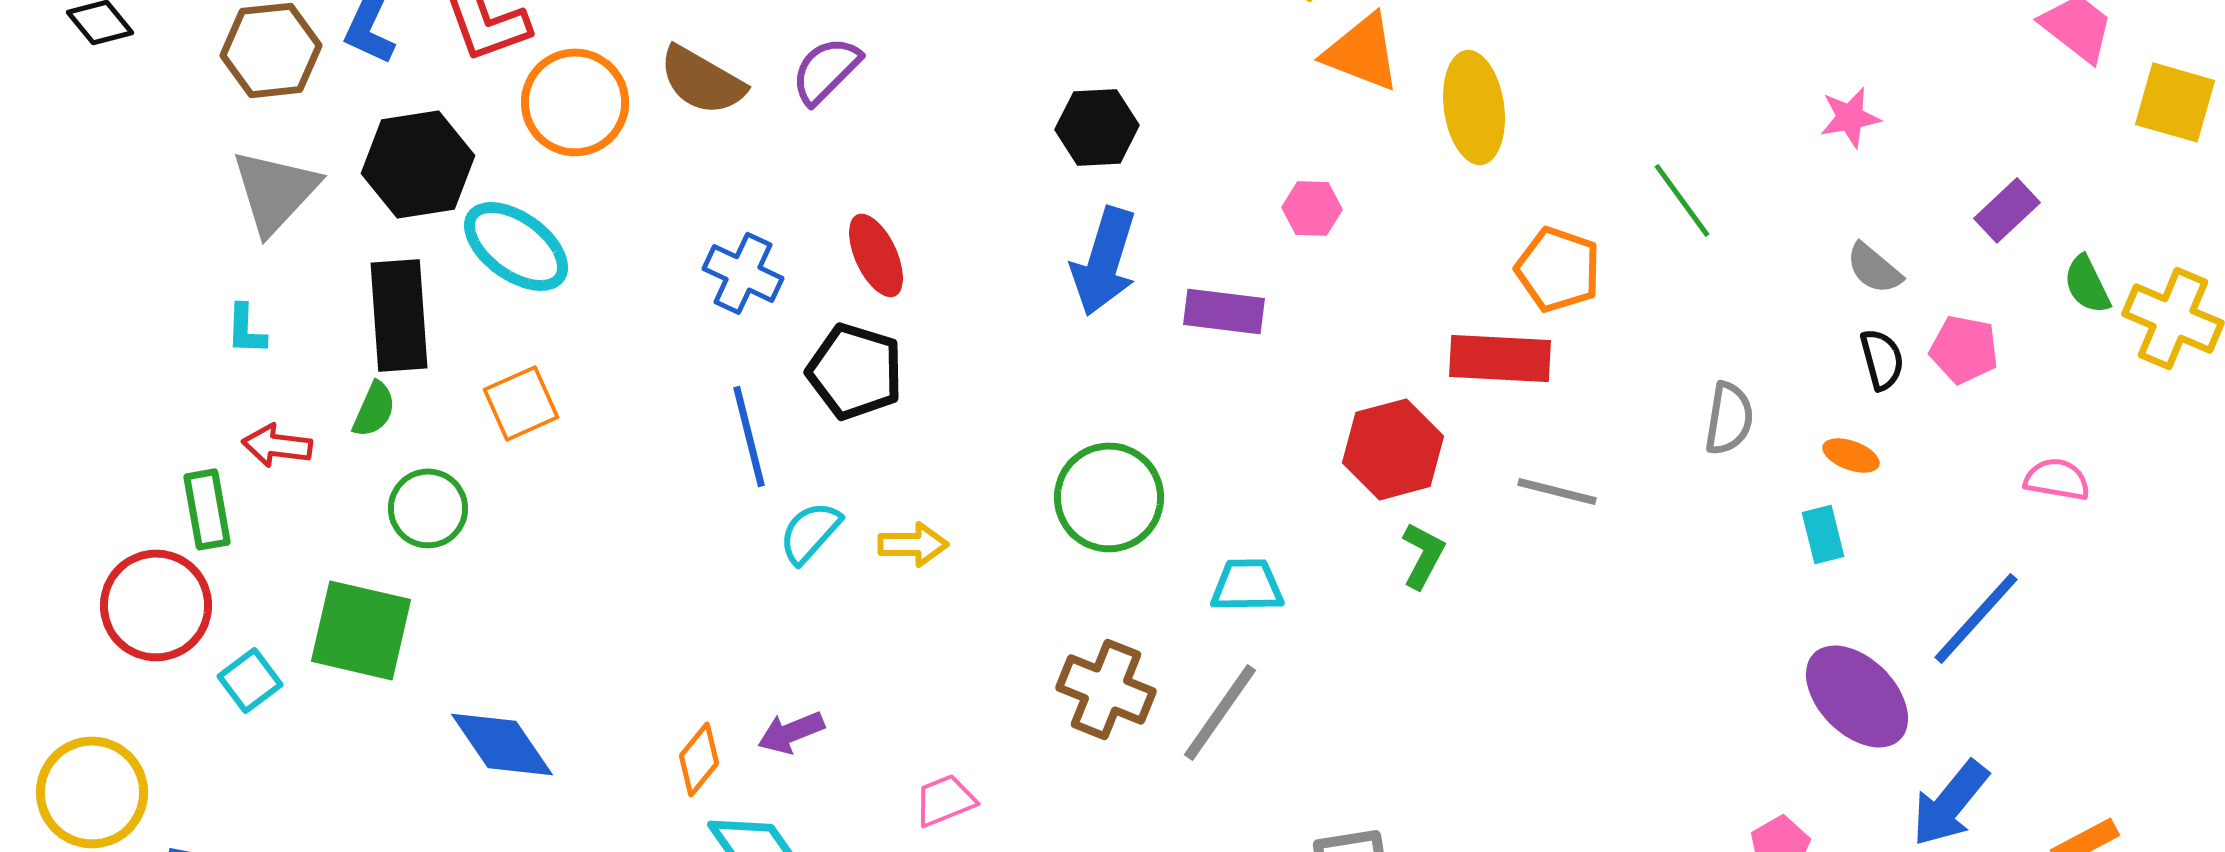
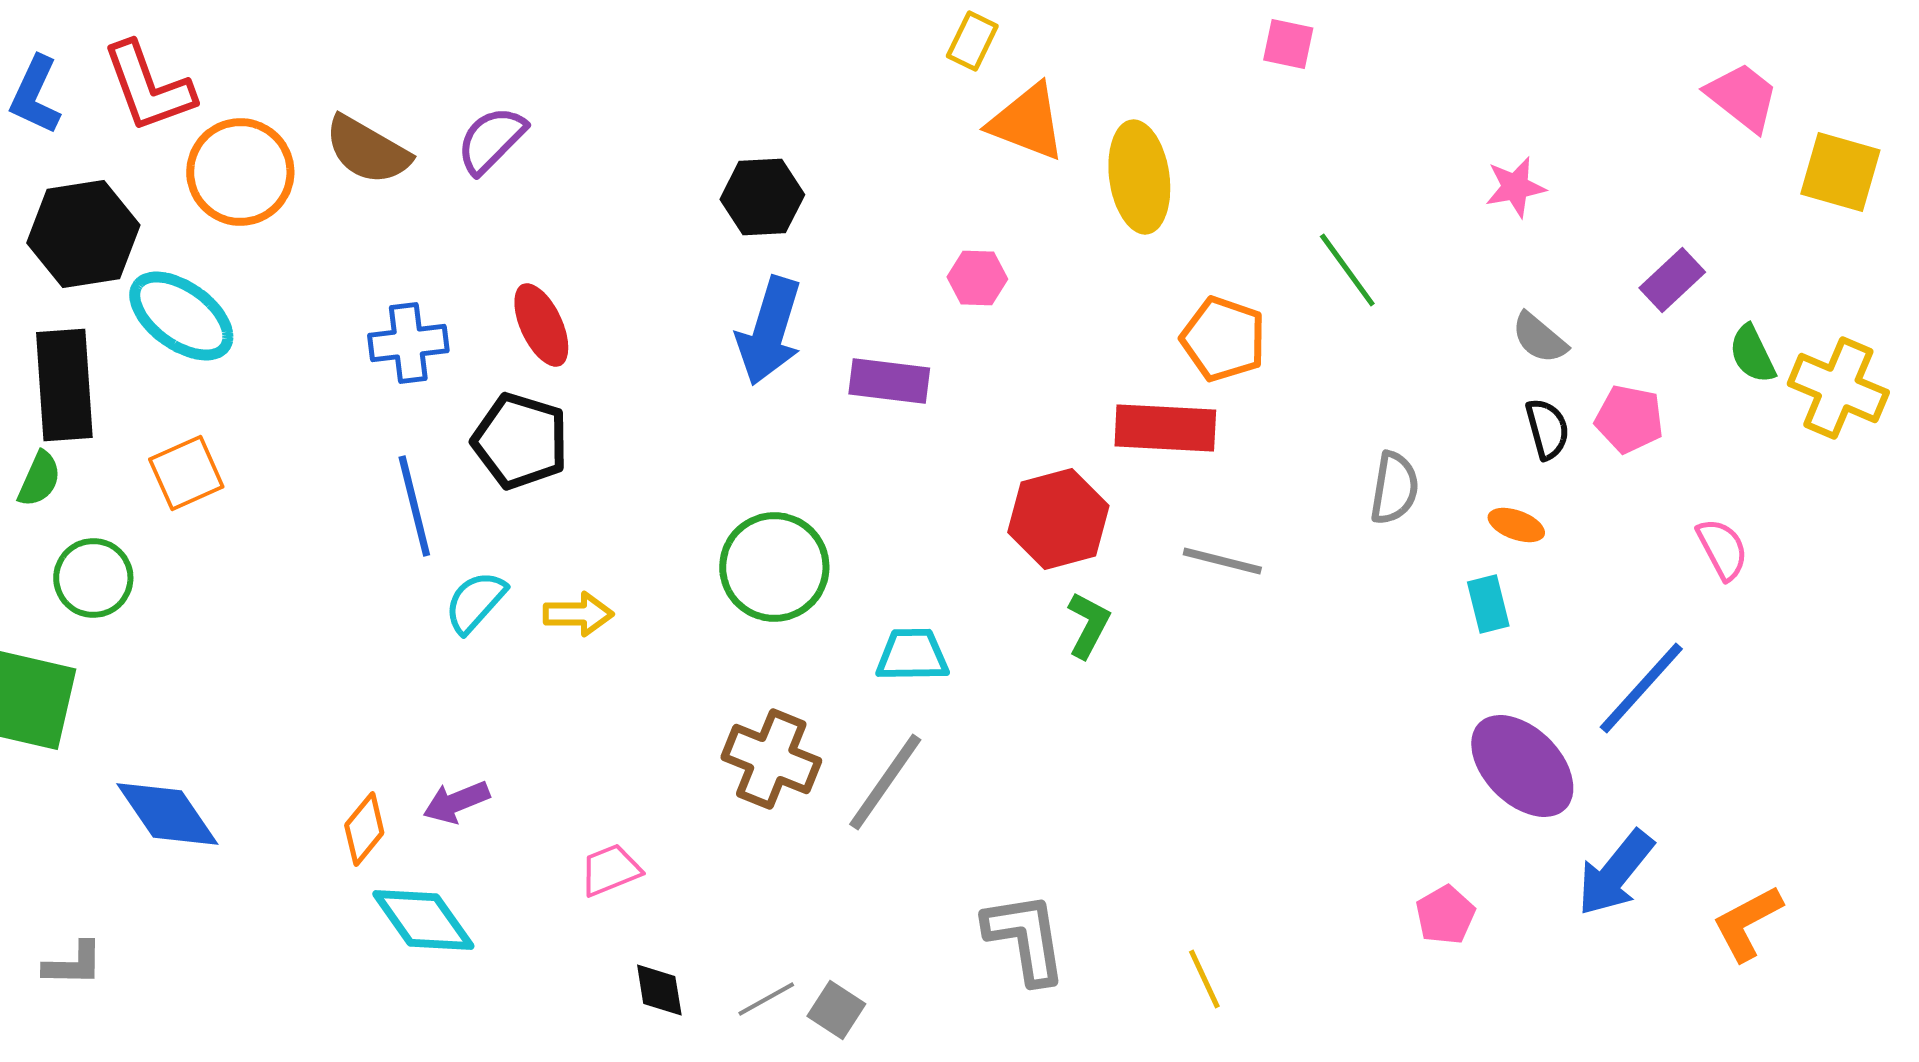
blue cross: (743, 273) -> (408, 343), turned -32
pink semicircle: (2057, 479) -> (1722, 549), turned 52

